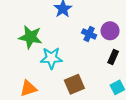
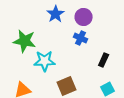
purple circle: (110, 31) -> (84, 17), moved

